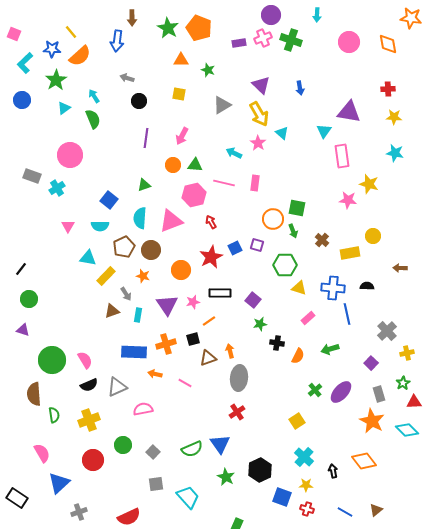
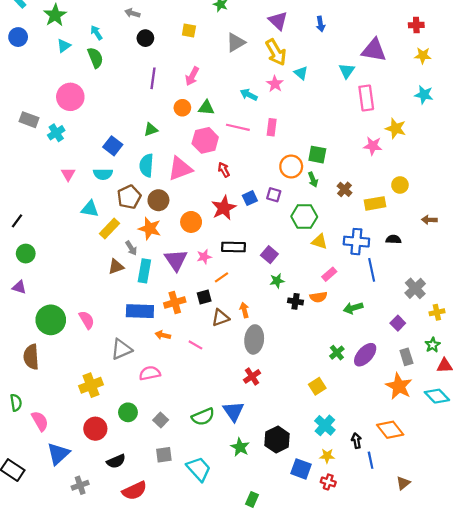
orange star: (143, 276) -> (150, 228), size x1.5
cyan rectangle: (138, 315) -> (144, 271), size x1.5
orange semicircle: (298, 356) -> (318, 297), moved, turned 56
black semicircle: (89, 385) -> (116, 461), moved
green semicircle: (54, 415) -> (16, 403), moved
blue line: (345, 512) -> (371, 460), moved, turned 49

